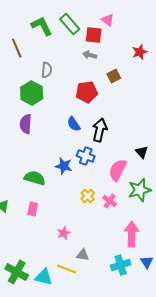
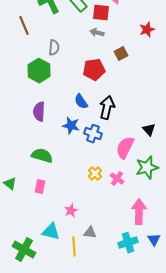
purple semicircle: (26, 124) -> (39, 112), moved
blue star: (64, 166) -> (71, 126), moved
yellow line: (67, 269) -> (74, 247), turned 66
cyan triangle: (44, 277) -> (51, 232), moved

